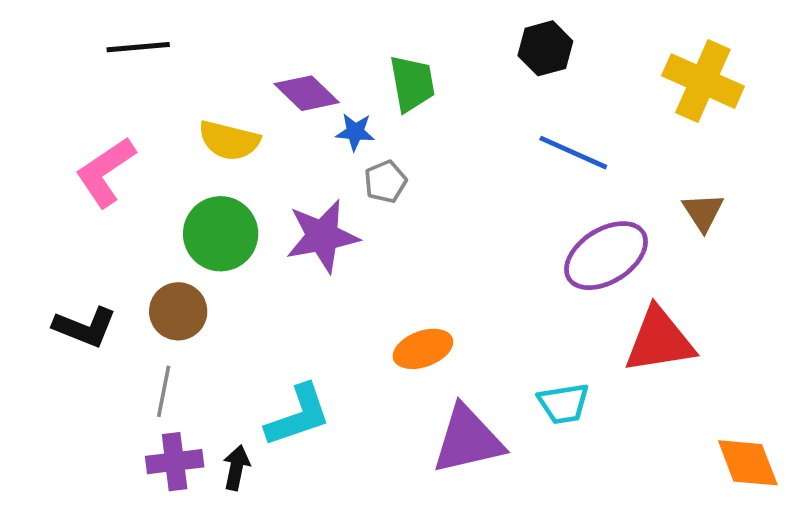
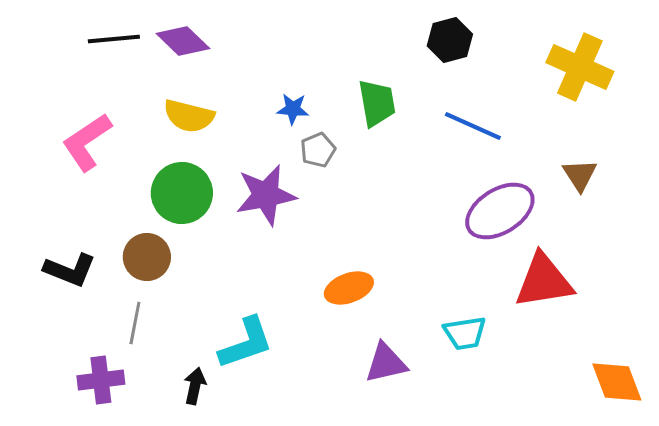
green trapezoid: (412, 83) -> (377, 103), moved
purple diamond: (307, 93) -> (183, 41), moved
purple triangle: (468, 440) -> (386, 363), size x0.7
purple cross: (175, 462) -> (101, 380), moved

